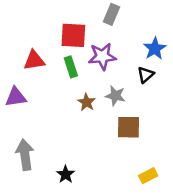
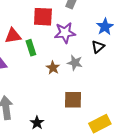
green rectangle: (71, 67) -> (31, 48), moved
brown square: (128, 127) -> (73, 100), moved
yellow rectangle: (148, 176) -> (100, 124), size x1.5

